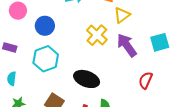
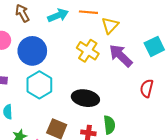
blue circle: (45, 26) -> (32, 51), size x1.4

